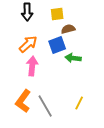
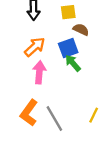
brown semicircle: (68, 29) -> (81, 30), turned 40
green arrow: (73, 58) -> (73, 63), moved, turned 42

